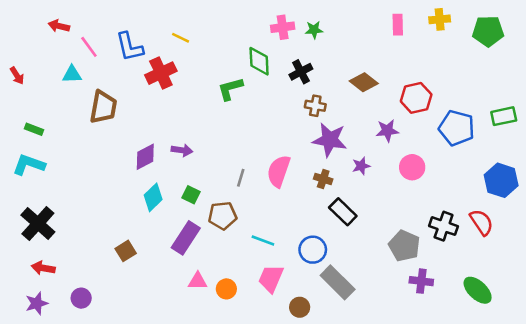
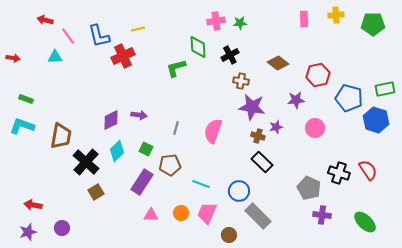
yellow line: (181, 38) -> (138, 29), turned -40
red arrow: (17, 76) -> (13, 58), turned -48
brown trapezoid: (103, 107) -> (61, 136), moved
gray line: (241, 178) -> (176, 128), moved
brown cross: (323, 179) -> (258, 136), moved
blue hexagon: (501, 180) -> (376, 120), moved
black cross: (38, 223) -> (86, 162), moved
orange circle: (226, 289) -> (181, 213), moved

